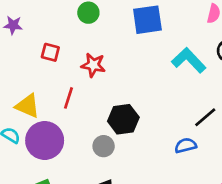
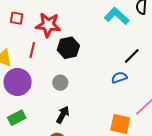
red star: (93, 65) -> (48, 25), size x1.4
black hexagon: (123, 119) -> (68, 48), moved

